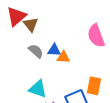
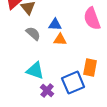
blue triangle: (54, 50) -> (55, 25), moved

